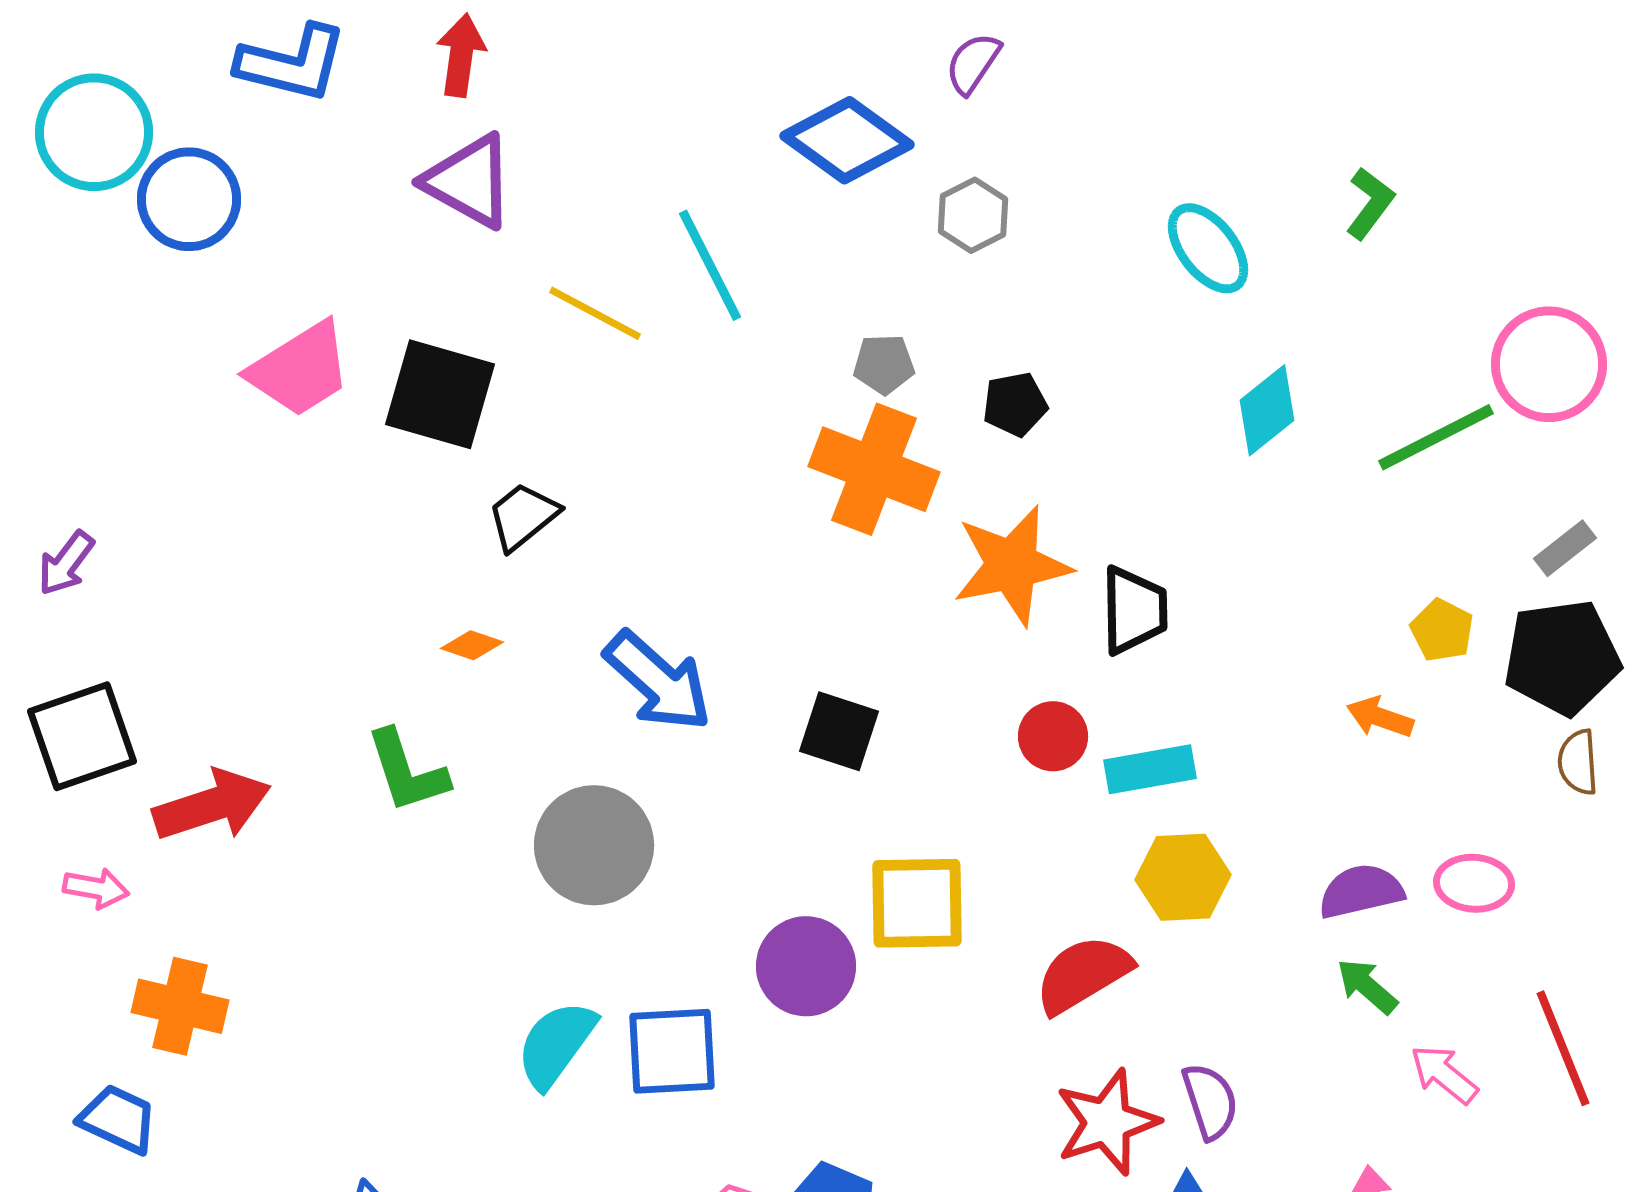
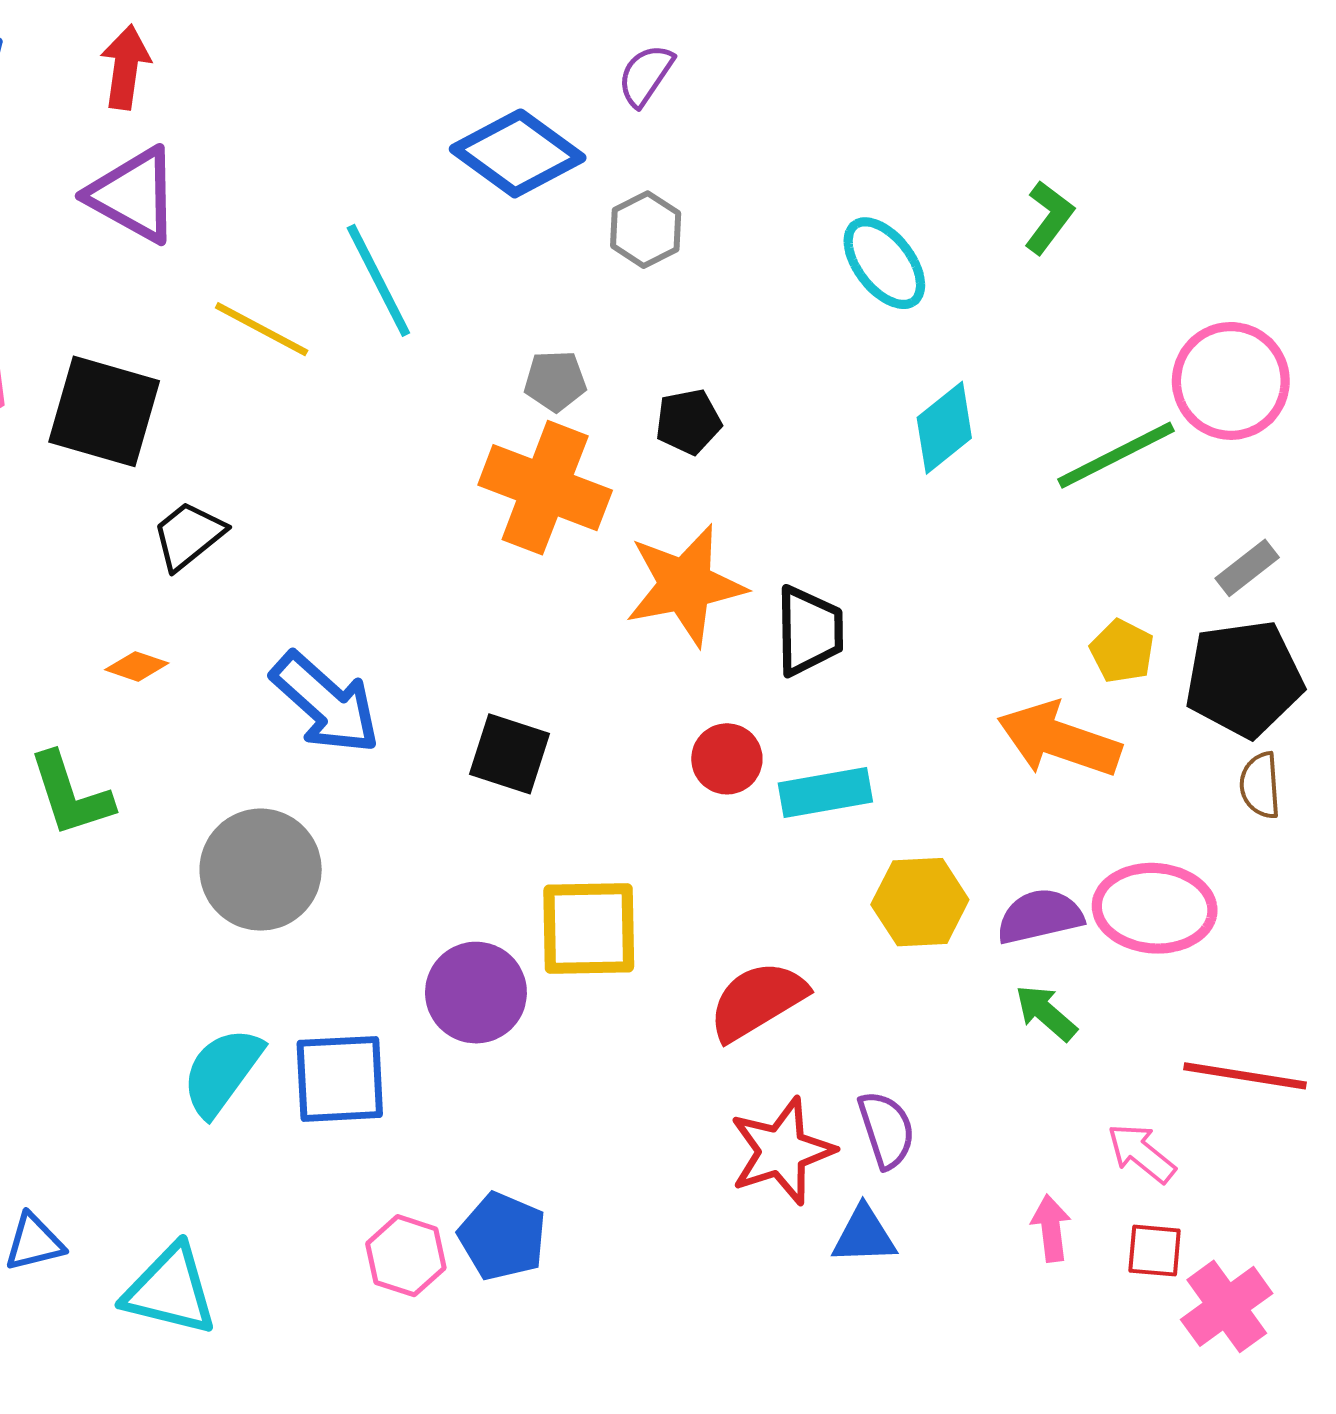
orange arrow: (1380, 717) -> (1059, 740), size x1.8
yellow hexagon: (1183, 877) -> (920, 902), moved
pink ellipse: (1474, 883) -> (1155, 908), size x1.5
red line: (1563, 1048) -> (1245, 1076), turned -59
pink arrow: (1444, 1074) -> (1141, 1153), moved

